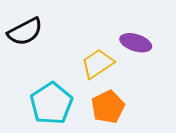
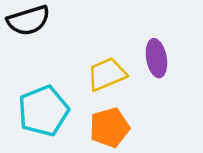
purple ellipse: (136, 43) -> (156, 58), turned 52

